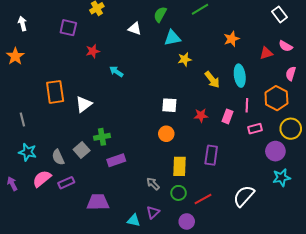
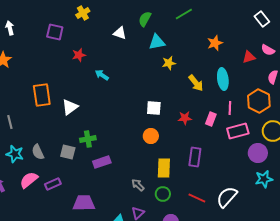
pink rectangle: (255, 129) -> (238, 131), size x1.5
gray square: (82, 150) -> (68, 152), turned -35
gray semicircle: (58, 157) -> (38, 152), moved
red line: (203, 199) -> (197, 198), moved, turned 54

